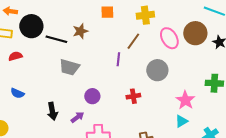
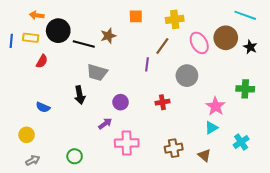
red semicircle: (15, 56) -> (42, 61), turned 136
blue semicircle: (17, 93) -> (43, 107), moved
black arrow: (52, 111) -> (80, 95), moved

